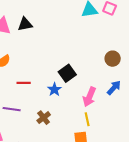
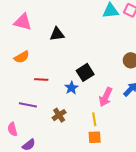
black triangle: (25, 24) -> (57, 34), moved
yellow line: (87, 119) -> (94, 119), moved

